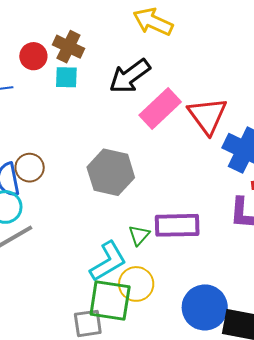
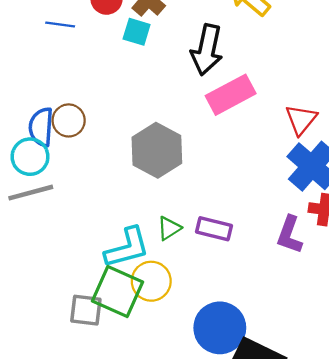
black arrow: (130, 76) -> (207, 50), turned -57
red triangle: (207, 116) -> (301, 120), moved, size x0.7
purple rectangle: (177, 225) -> (214, 229), size x0.7

